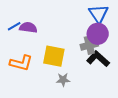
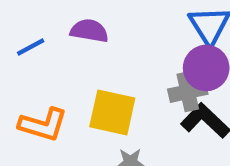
purple semicircle: (28, 28) -> (89, 31), moved

